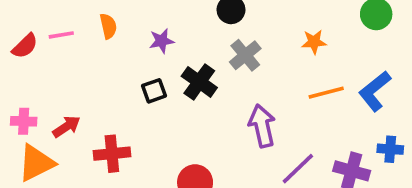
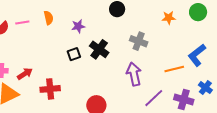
orange star: (314, 42) -> (169, 18), moved
gray cross: (245, 55) -> (139, 41), moved, turned -30
orange line: (326, 93) -> (174, 69), moved
blue cross: (390, 149) -> (205, 88), turned 32

